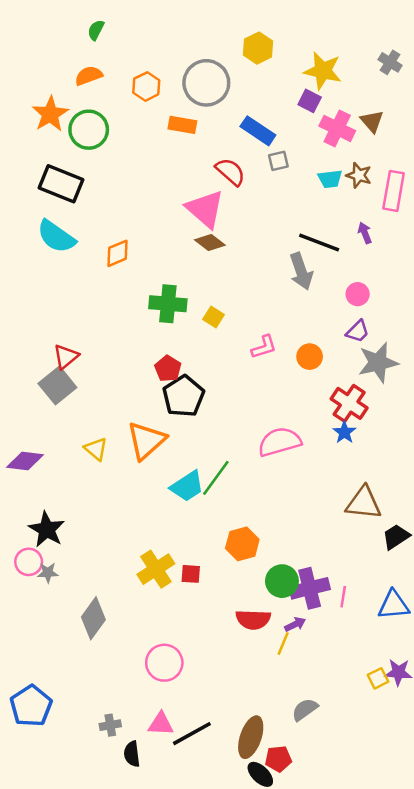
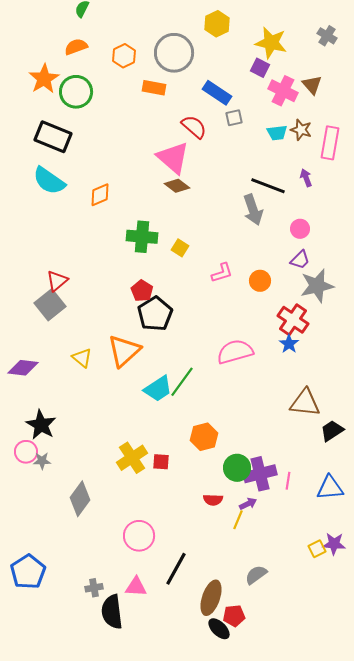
red semicircle: (253, 620) -> (213, 500), size x0.7
black line: (192, 734) -> (176, 569), moved, turned -32
black semicircle: (132, 754) -> (112, 612), size x1.6

